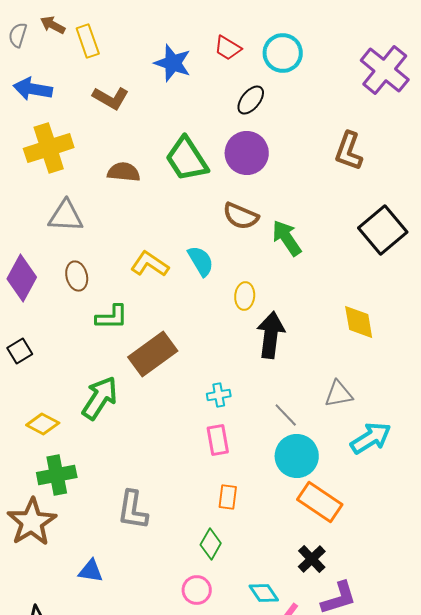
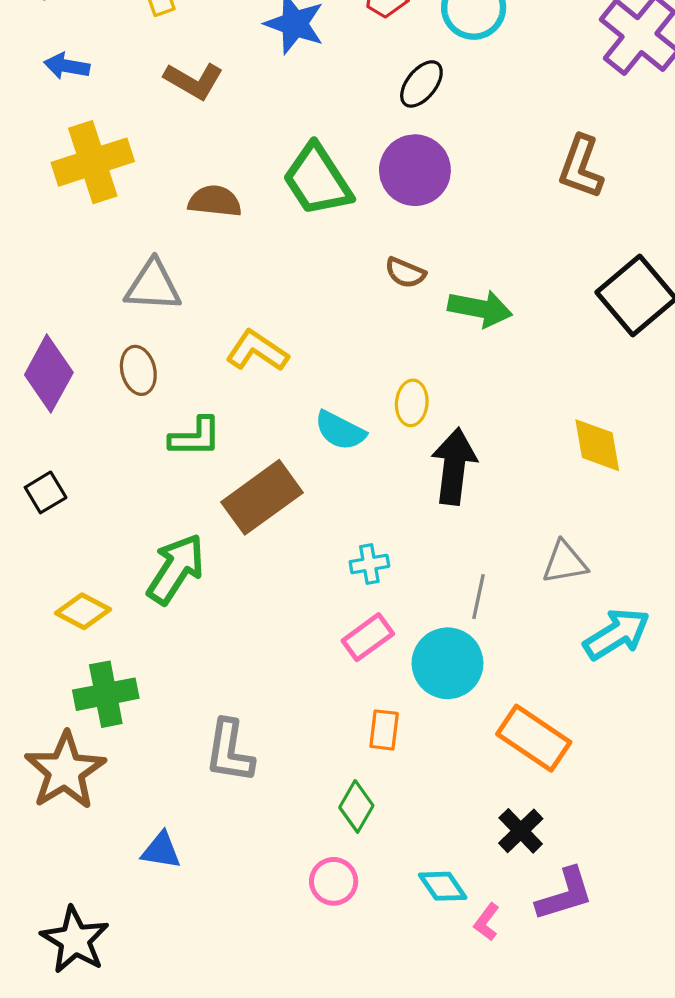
blue arrow: (33, 89) -> (67, 66), size x0.7
gray triangle: (66, 216) -> (153, 286), moved
brown semicircle: (241, 216) -> (405, 273), size x0.7
green arrow: (287, 238) -> (480, 309), turned 135
cyan semicircle: (201, 261) -> (340, 431), moved, turned 148
gray line: (286, 415) -> (478, 597), turned 56
pink rectangle: (218, 440) -> (368, 637), turned 64
cyan circle: (297, 456) -> (448, 663), moved

